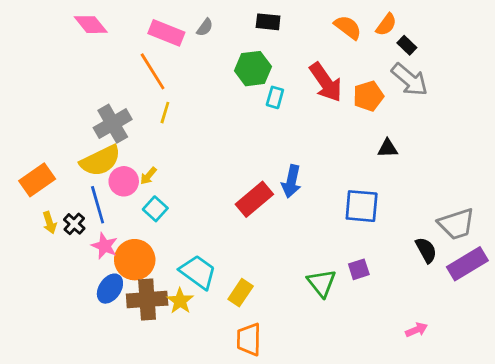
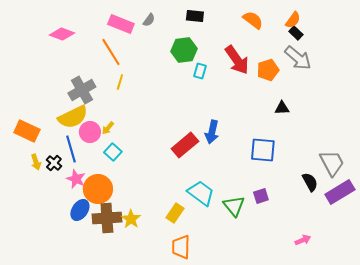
pink diamond: (91, 25) -> (62, 34), moved, turned -30
orange semicircle: (386, 25) -> (293, 20), moved
orange rectangle: (37, 180) -> (27, 131), turned 60
gray trapezoid: (456, 224) -> (332, 163), turned -100
cyan trapezoid: (198, 272) -> (201, 193), moved

